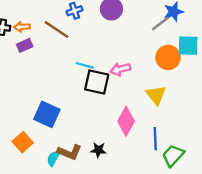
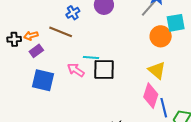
pink arrow: (120, 69) -> (76, 70), moved, turned 60
blue square: (47, 114) -> (43, 80), moved
pink diamond: (126, 121) -> (151, 96), moved

